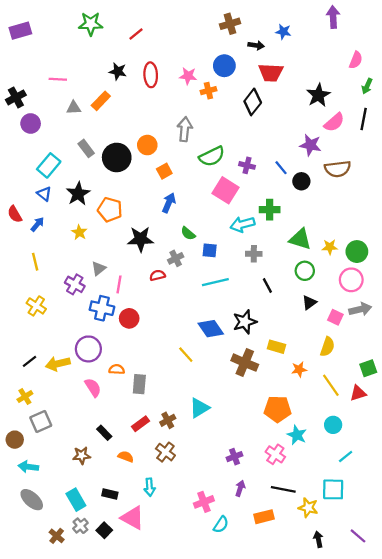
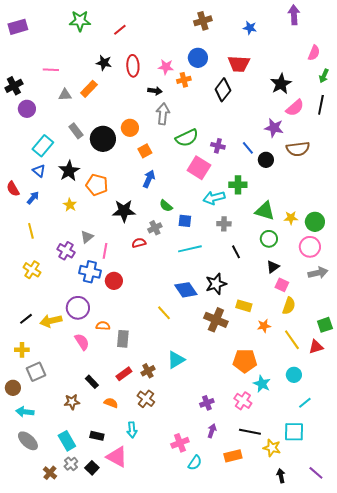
black arrow: (256, 45) -> (155, 91), moved
pink square: (335, 317) -> (282, 285), moved
yellow cross: (25, 397) -> (22, 350), turned 32

